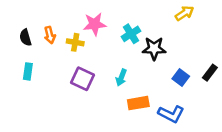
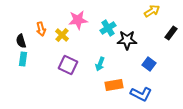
black semicircle: (25, 37) -> (21, 41), moved
yellow cross: (75, 42) -> (62, 35), turned 32
black rectangle: (210, 73) -> (171, 33), moved

